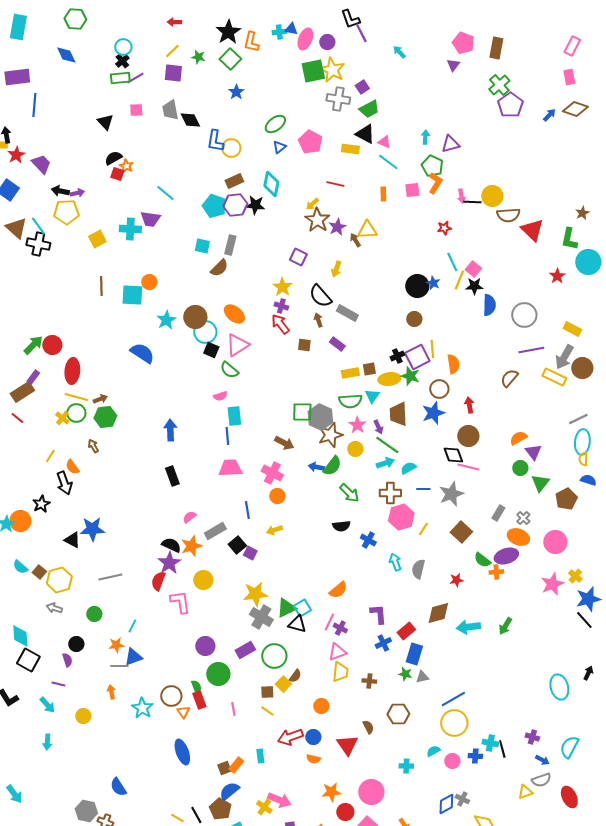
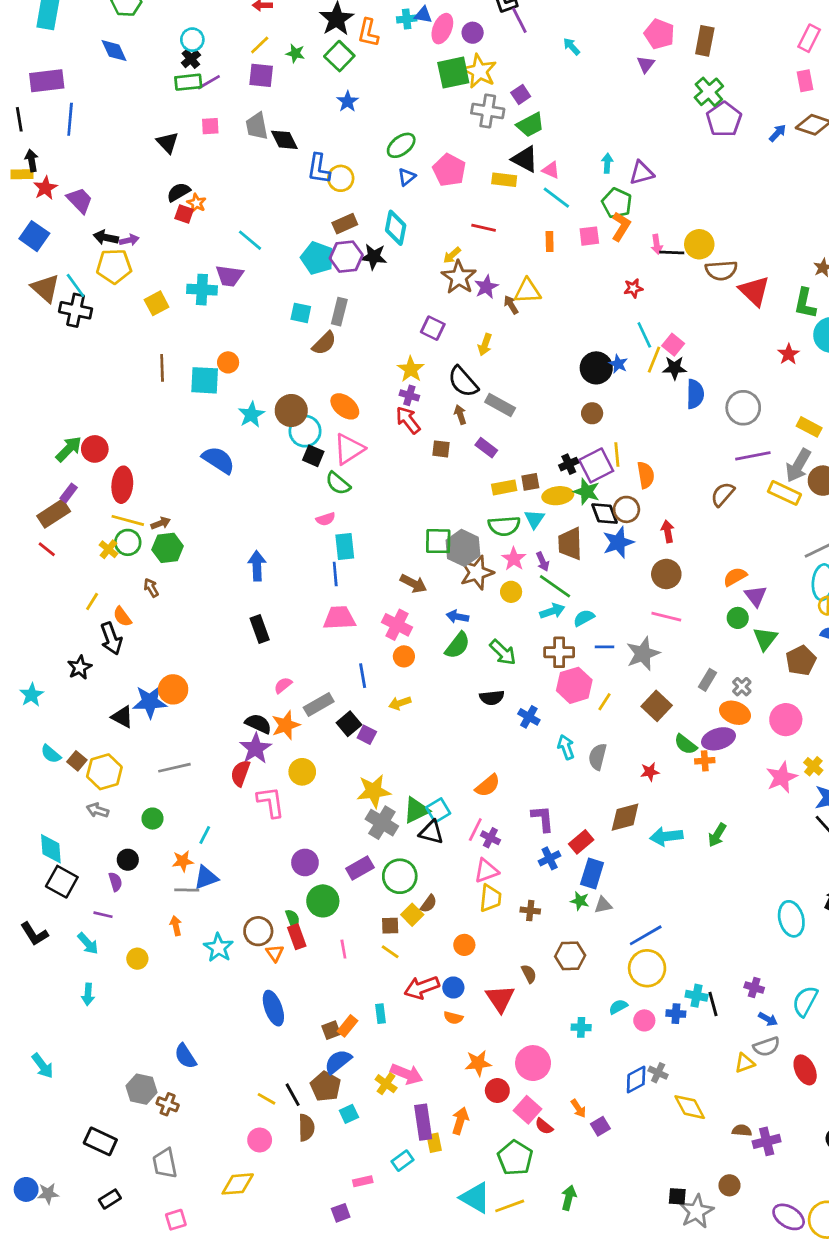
black diamond: (453, 455) -> (604, 514), moved
green semicircle: (332, 466) -> (457, 645), moved
orange circle: (20, 521) -> (173, 689), moved

